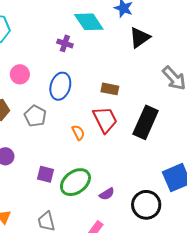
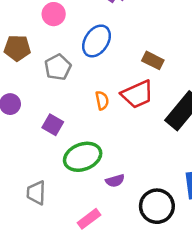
red trapezoid: (105, 120) -> (137, 94), turned 76
purple square: (45, 174) -> (53, 125), moved

